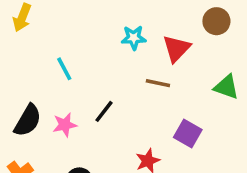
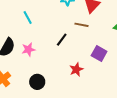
black line: (104, 111) -> (62, 40), moved

